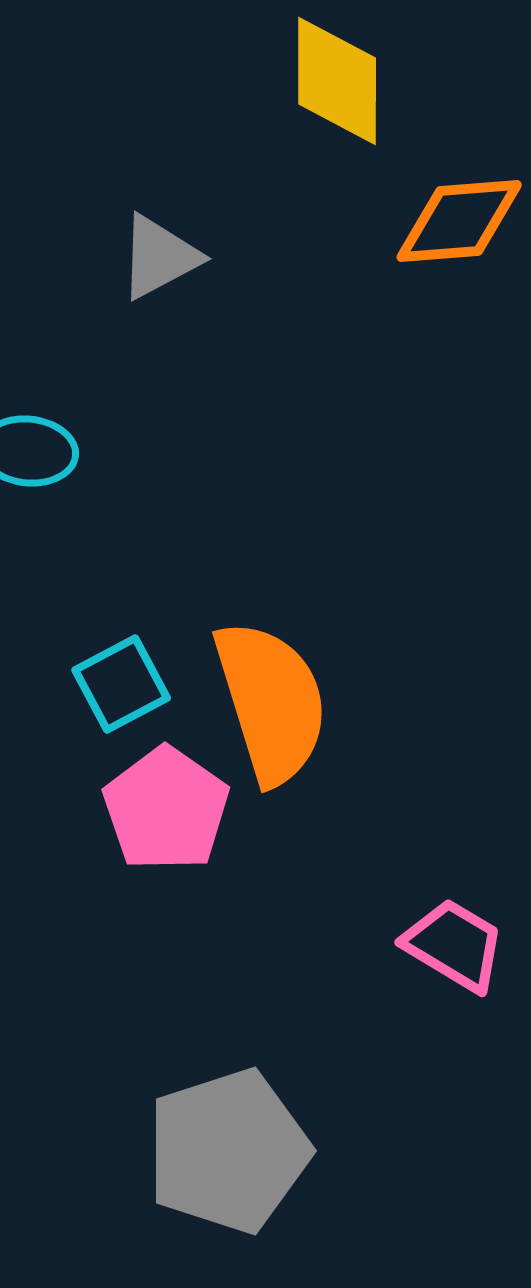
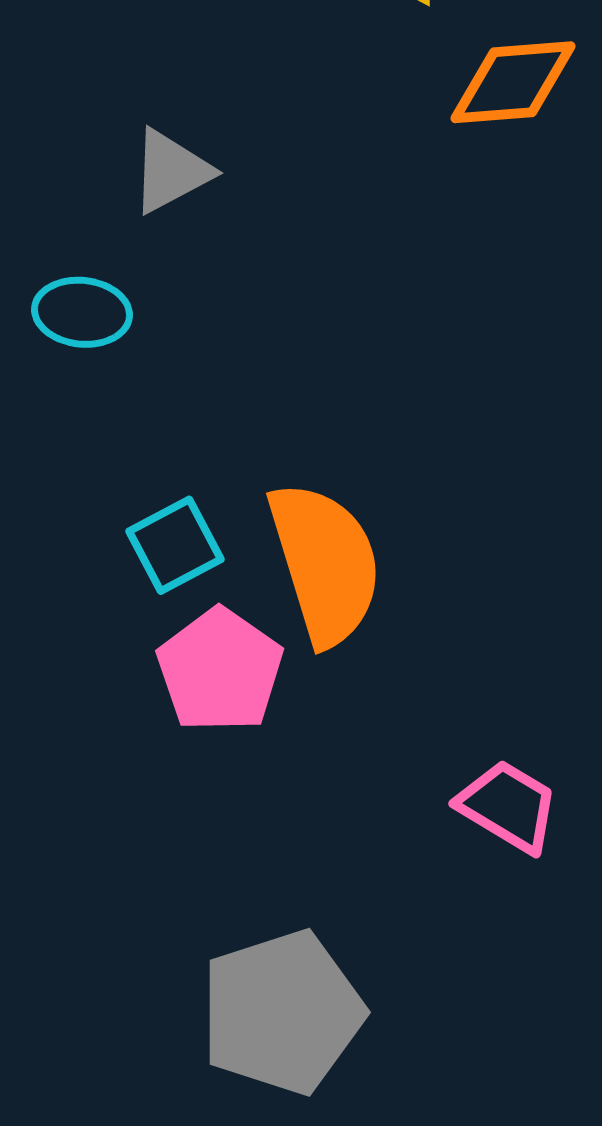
gray triangle: (159, 257) -> (171, 171), moved

